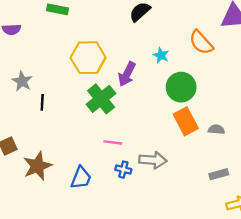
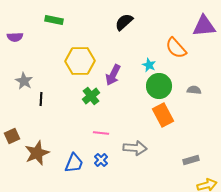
cyan star: (161, 55) -> (149, 65), moved
green cross: (101, 99) -> (91, 96), size x0.7
gray semicircle: (216, 129) -> (194, 90), moved
blue cross: (123, 170) -> (101, 160), moved, turned 32

